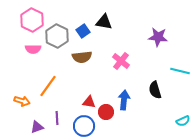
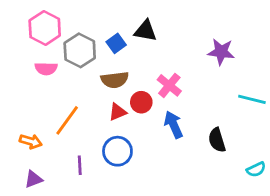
black semicircle: (155, 90) -> (217, 140), moved
blue arrow: (124, 100) -> (174, 125), moved, turned -30
red triangle: (89, 102) -> (117, 112), moved, turned -32
red circle: (106, 112) -> (141, 102), moved
blue circle: (84, 126) -> (117, 151), moved
purple triangle: (37, 127) -> (33, 179), moved

